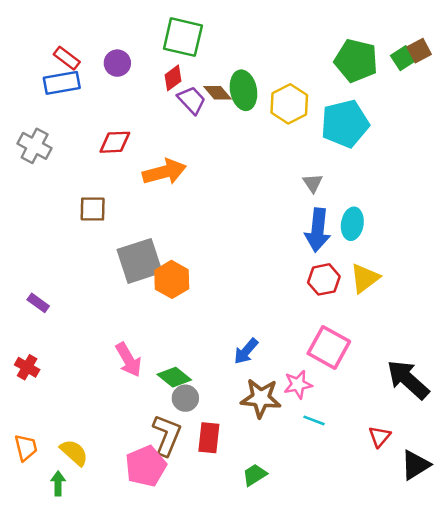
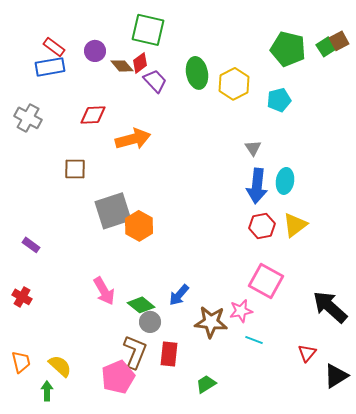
brown diamond: (218, 93) -> (122, 66), moved
cyan pentagon: (345, 124) -> (279, 100), size x0.6
blue arrow: (246, 351) -> (179, 295), moved

